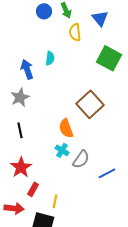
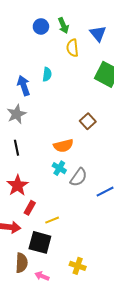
brown square: (90, 104) -> (88, 121), size x0.6
orange semicircle: (66, 128) -> (63, 146), turned -84
yellow line: (55, 201) -> (52, 220), turned 56

